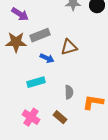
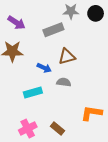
gray rectangle: (40, 35) -> (53, 30), moved
gray semicircle: (69, 92) -> (64, 82), moved, turned -80
pink cross: (31, 117) -> (28, 128), turned 30

